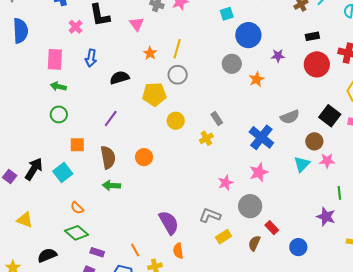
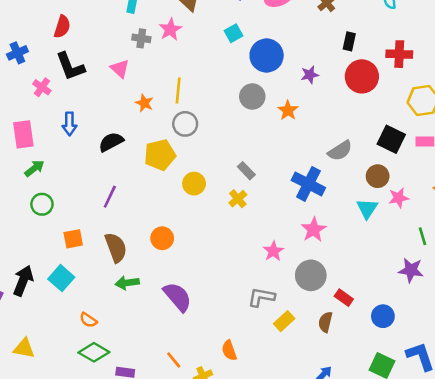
black rectangle: (312, 36) -> (349, 41), turned -56
green arrow: (58, 86) -> (34, 168), turned 140
purple semicircle: (169, 223) -> (177, 297), moved

